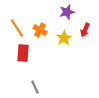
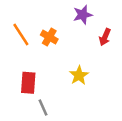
yellow star: (64, 38) -> (79, 75), moved
red rectangle: (23, 53) -> (28, 83), moved

